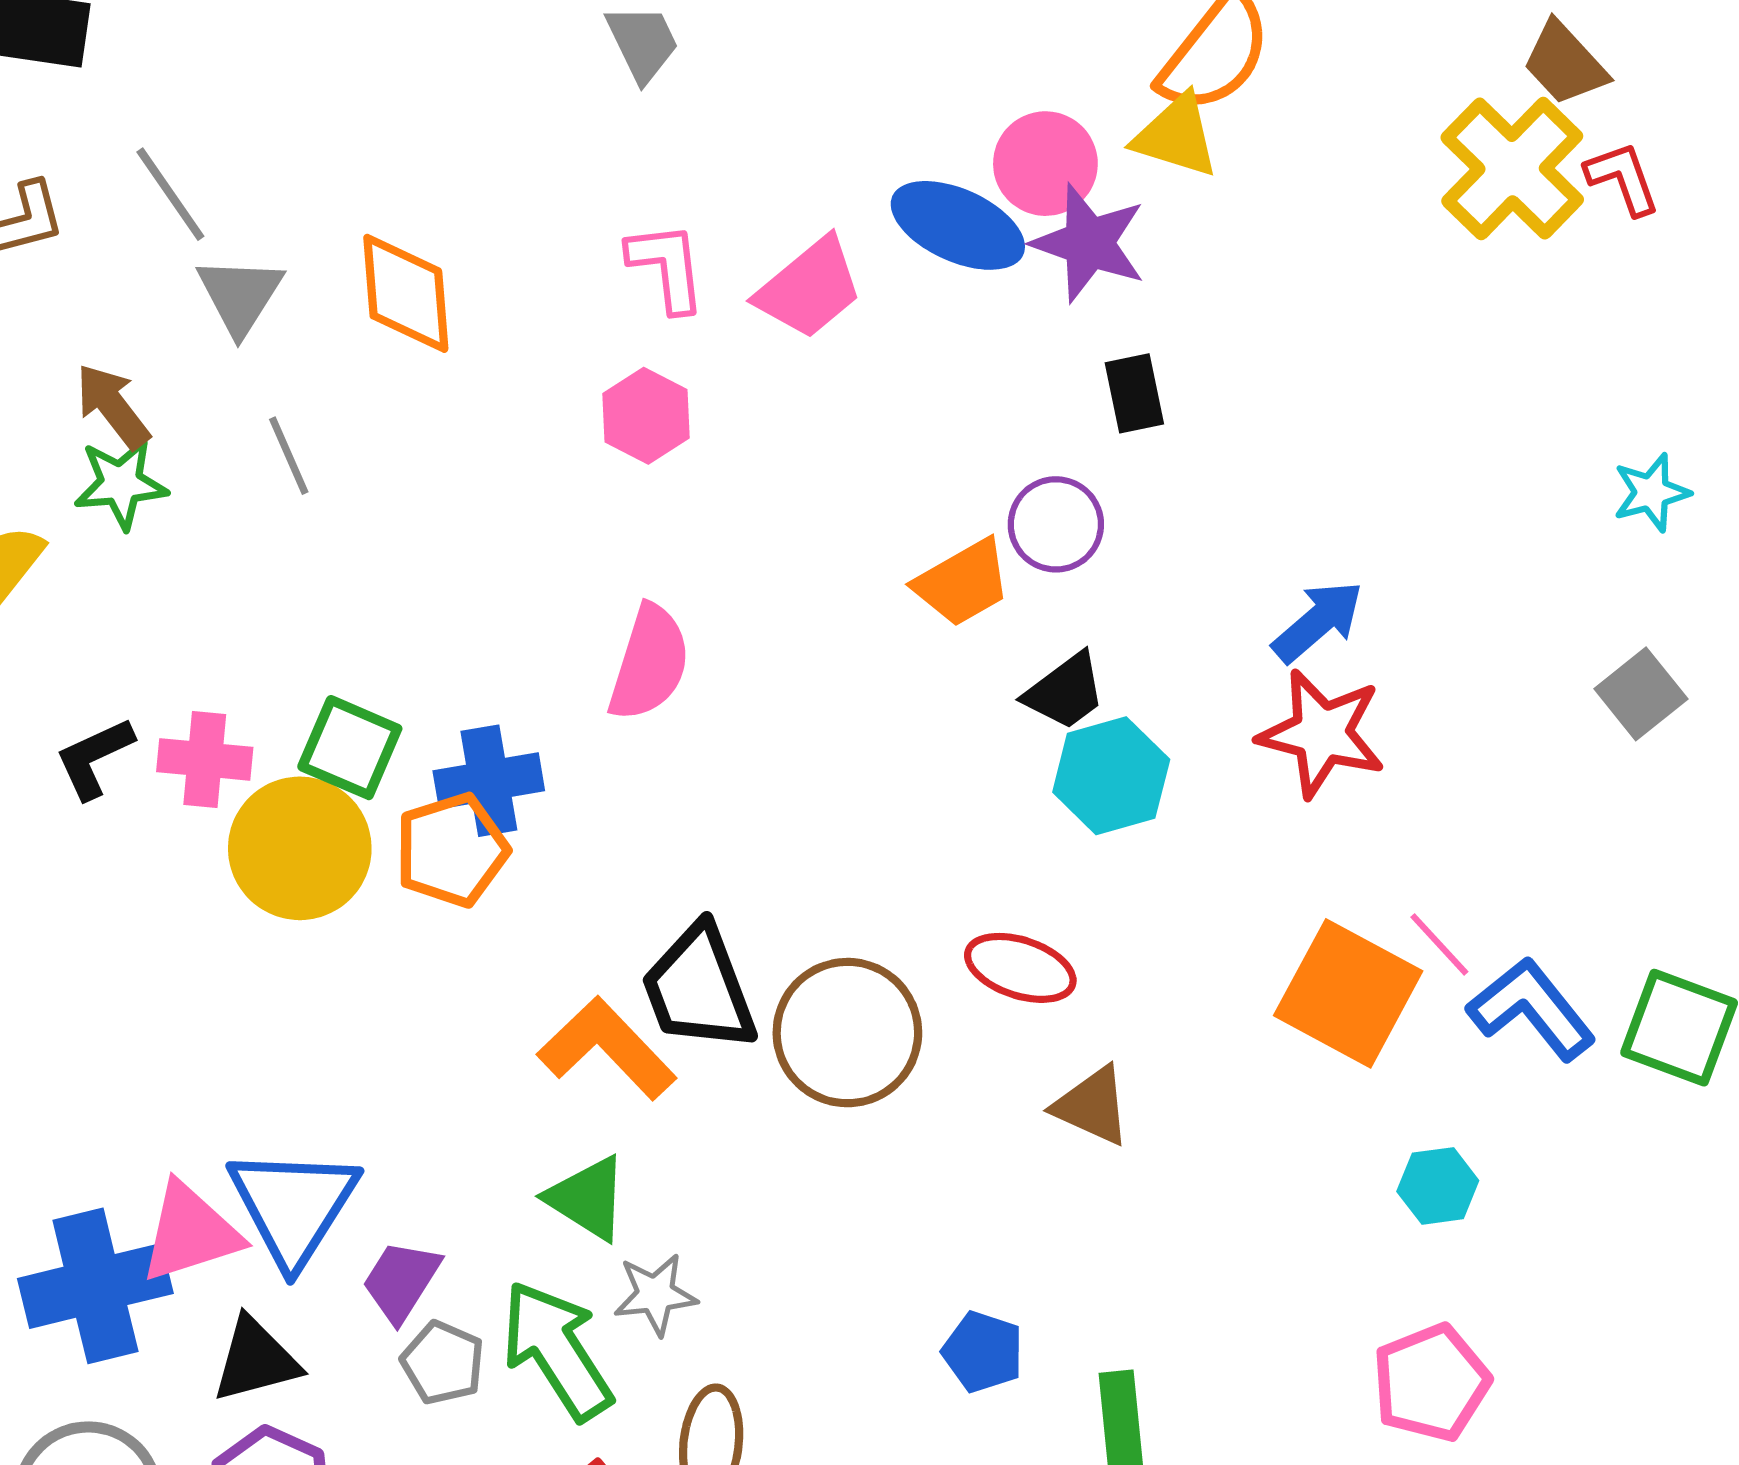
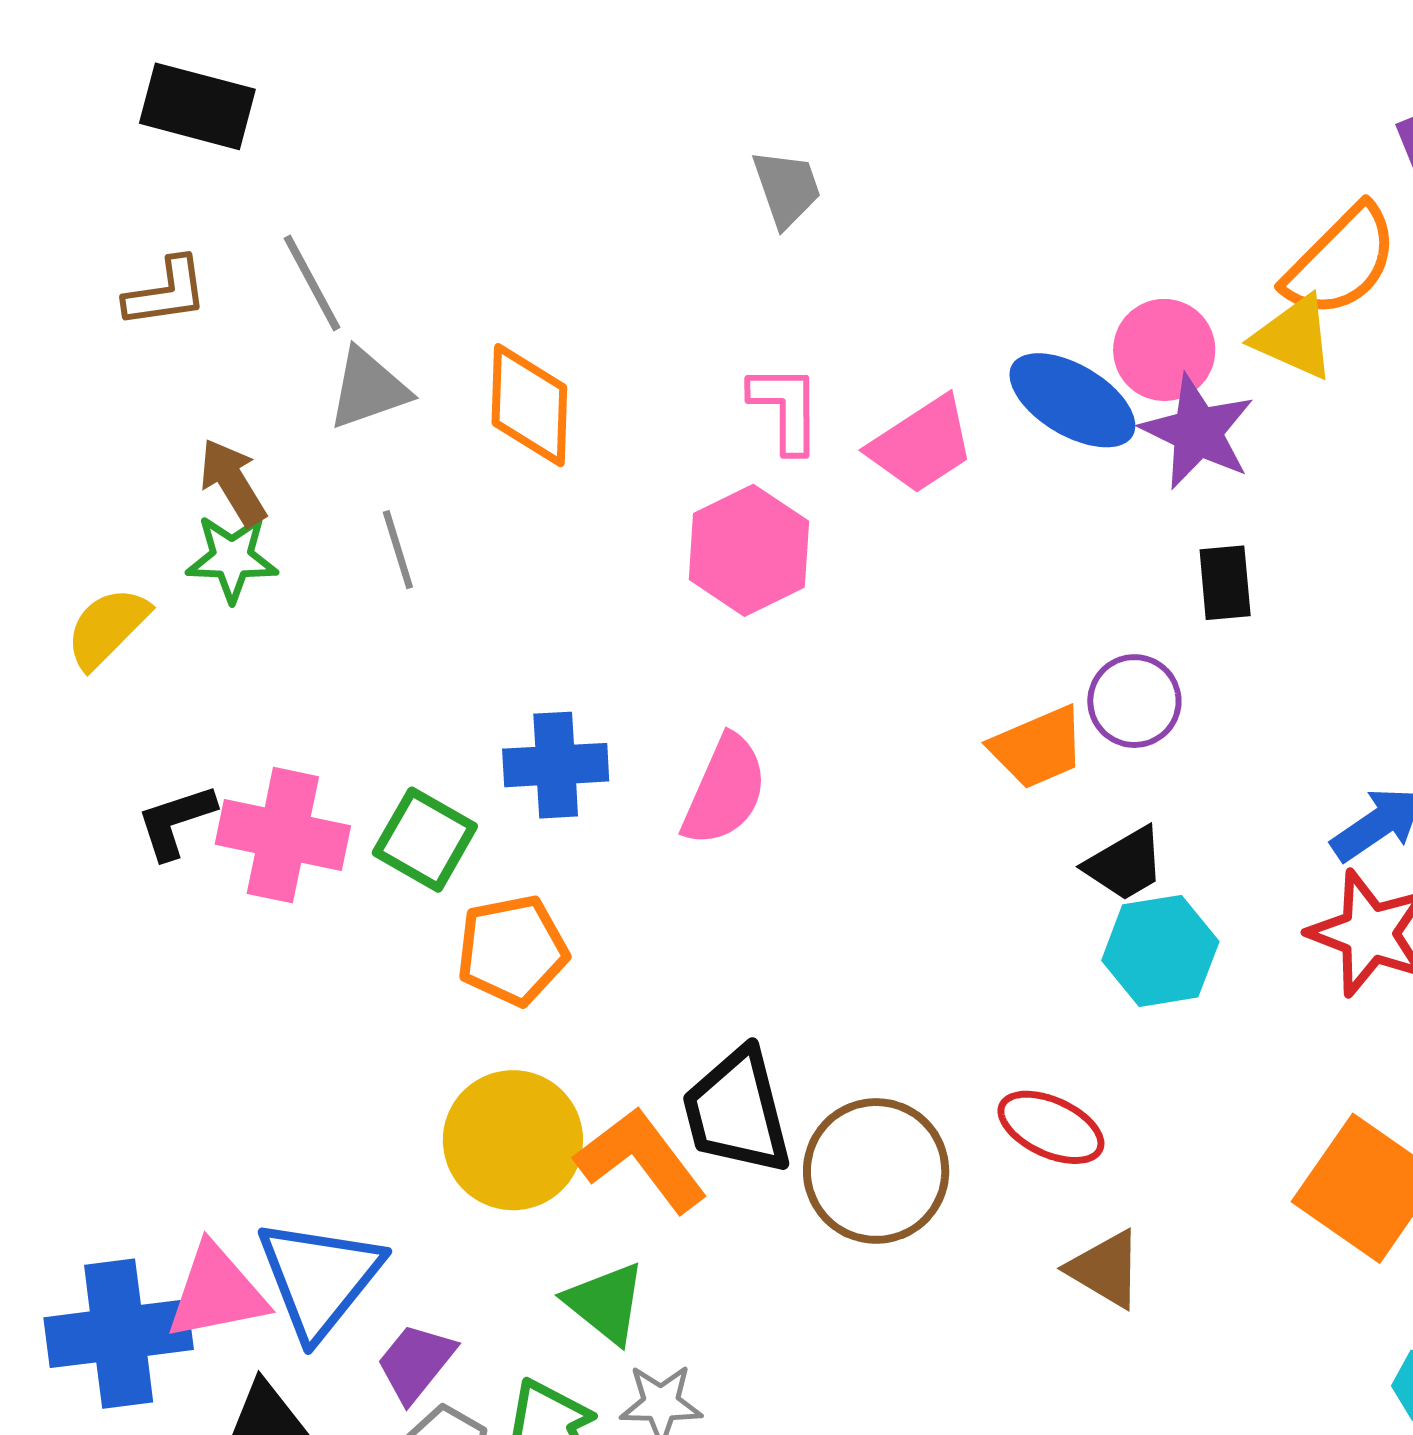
gray triangle: (240, 295) -> (368, 389), turned 32
pink hexagon: (646, 416) -> (749, 550), size x1.4
pink cross: (205, 759) -> (283, 835), size x1.4
blue cross: (489, 781) -> (556, 765), moved
yellow circle: (300, 848) -> (513, 1140), moved

